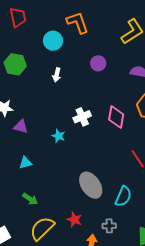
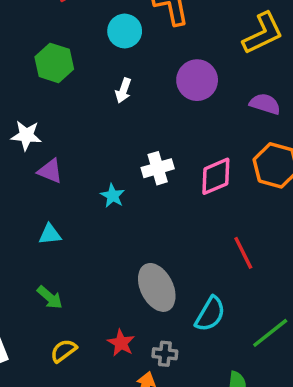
purple circle: (98, 63) -> (197, 80), size x1.5
pink diamond: (116, 117) -> (216, 176), turned 50
gray cross: (109, 226) -> (165, 354), moved
yellow semicircle: (42, 228) -> (64, 351), size x0.6

